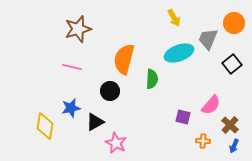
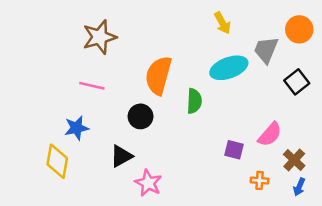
blue star: (71, 108) -> (77, 128), moved

